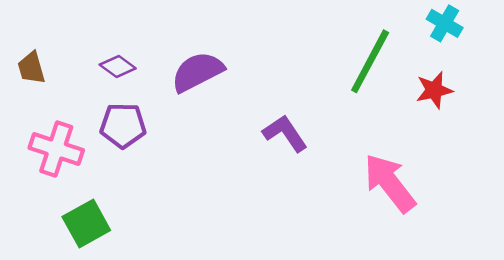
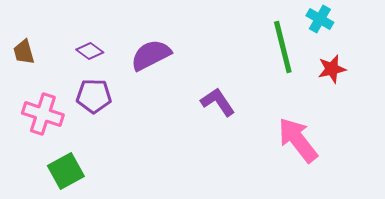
cyan cross: (445, 23) -> (320, 19), moved
green line: (370, 61) -> (283, 47), turned -42

